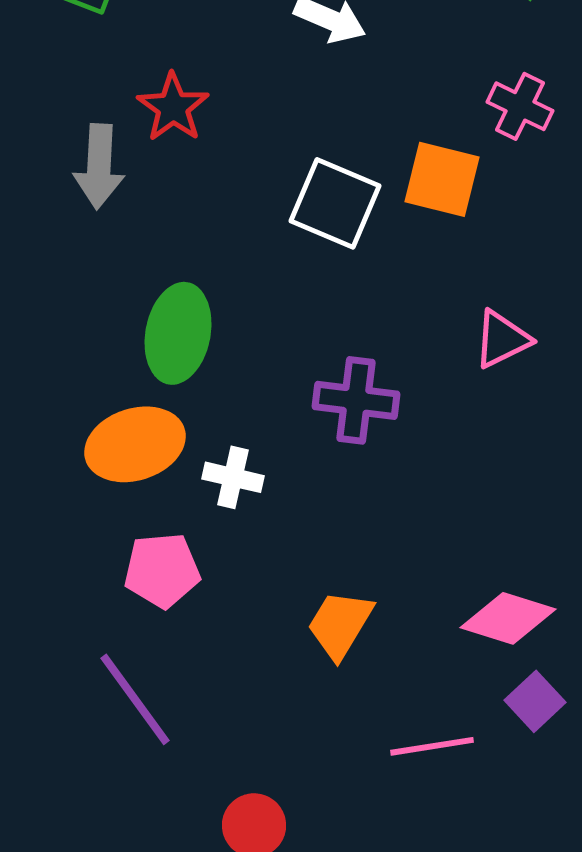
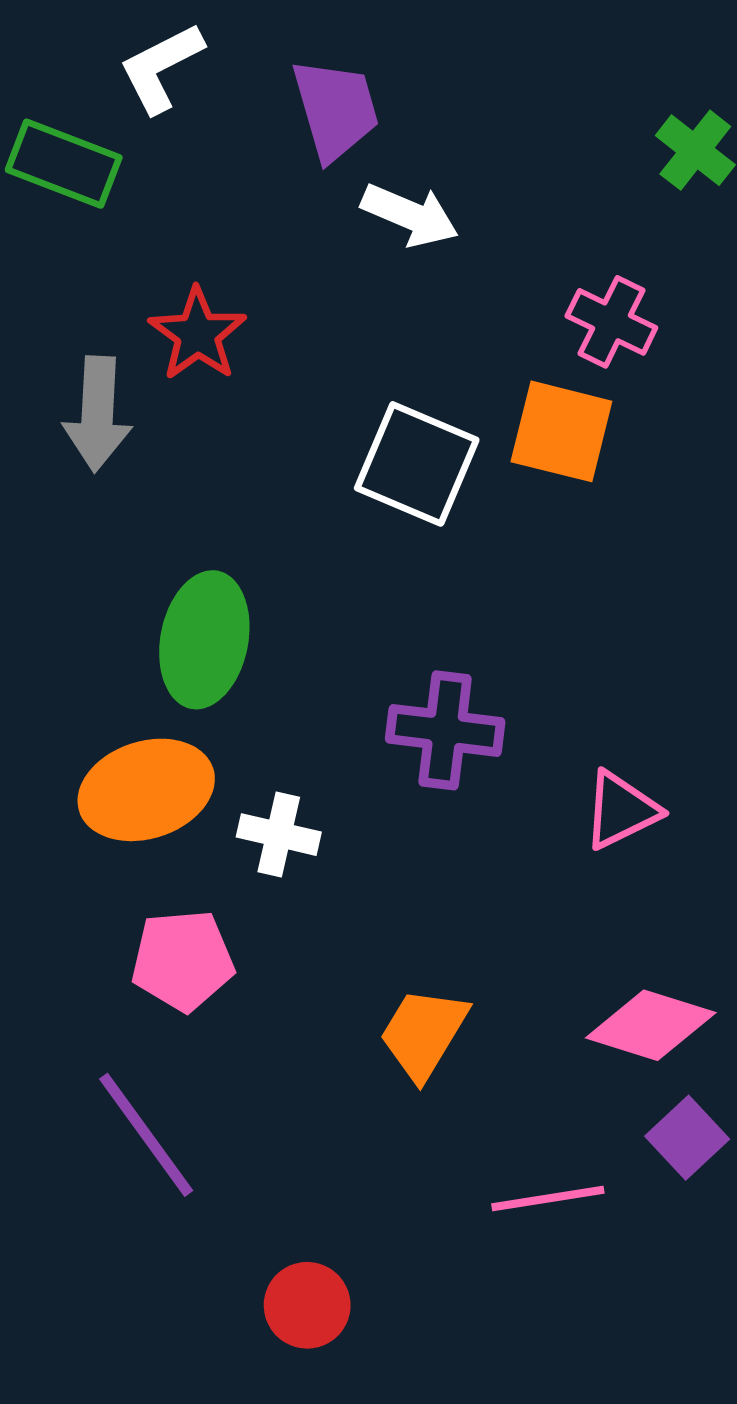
pink cross: (520, 106) -> (611, 322), moved
pink triangle: (502, 339) -> (621, 810), moved

